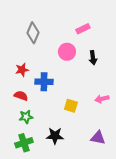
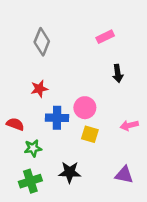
pink circle: (67, 52) -> (85, 108), moved
red star: (22, 70) -> (39, 89), moved
blue cross: (44, 82) -> (57, 118), moved
red semicircle: (21, 96) -> (15, 124), moved

